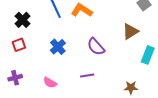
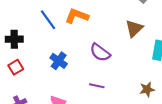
black cross: (23, 20) -> (14, 39), turned -35
purple line: (87, 75) -> (97, 86), turned 32

